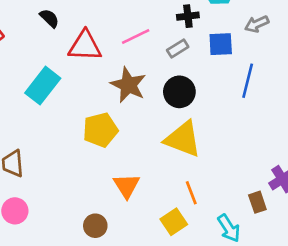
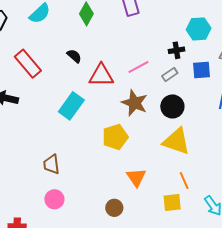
yellow square: (174, 222) -> (172, 203), turned 30

